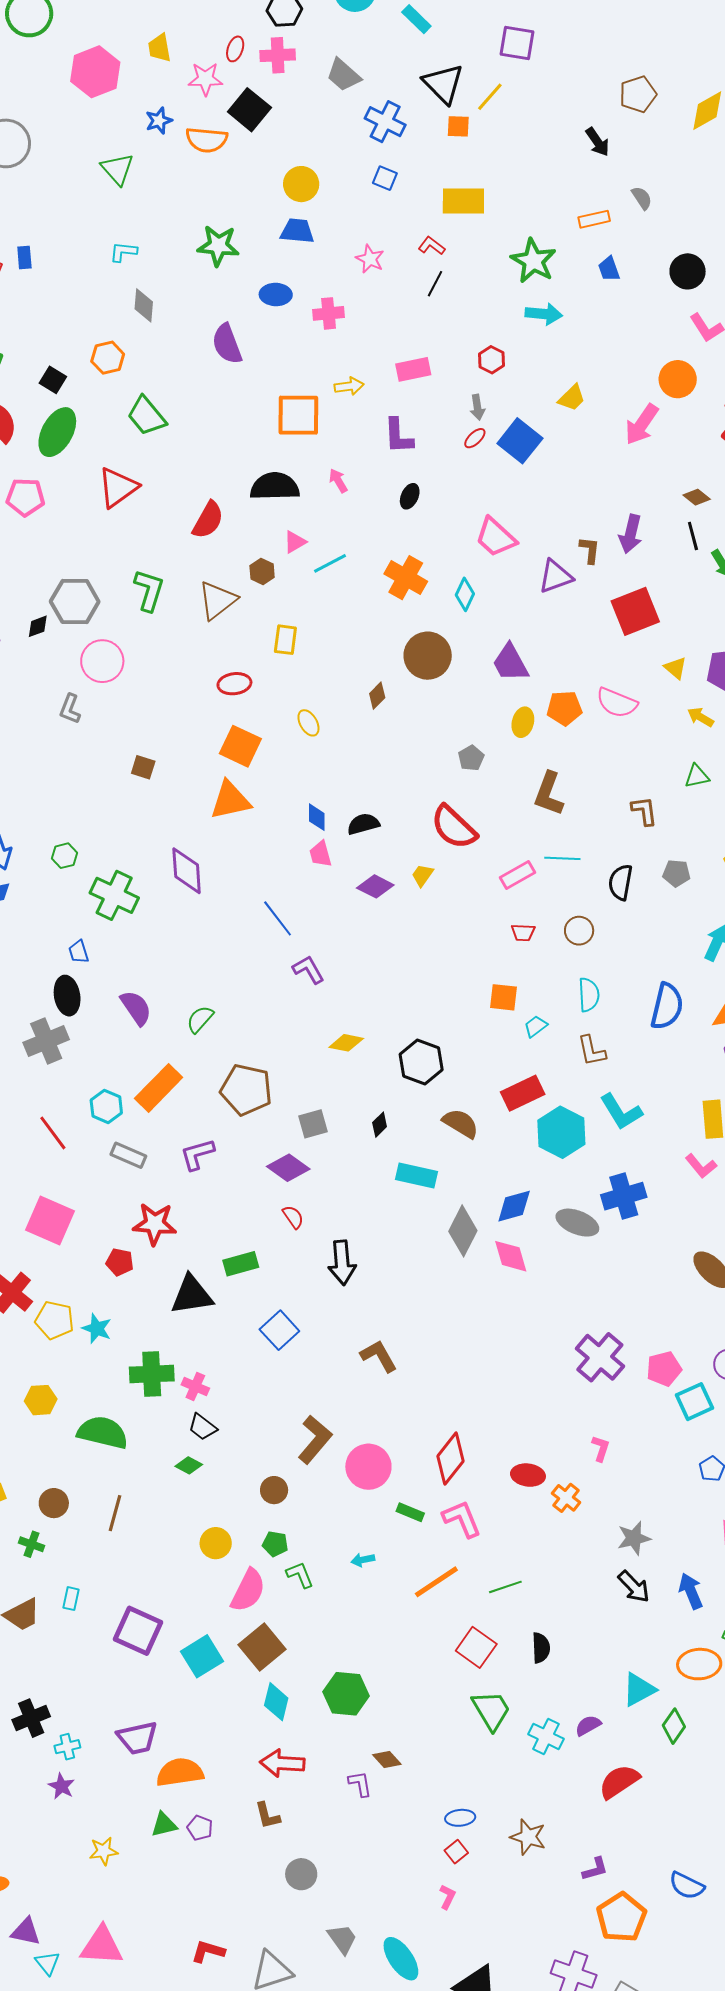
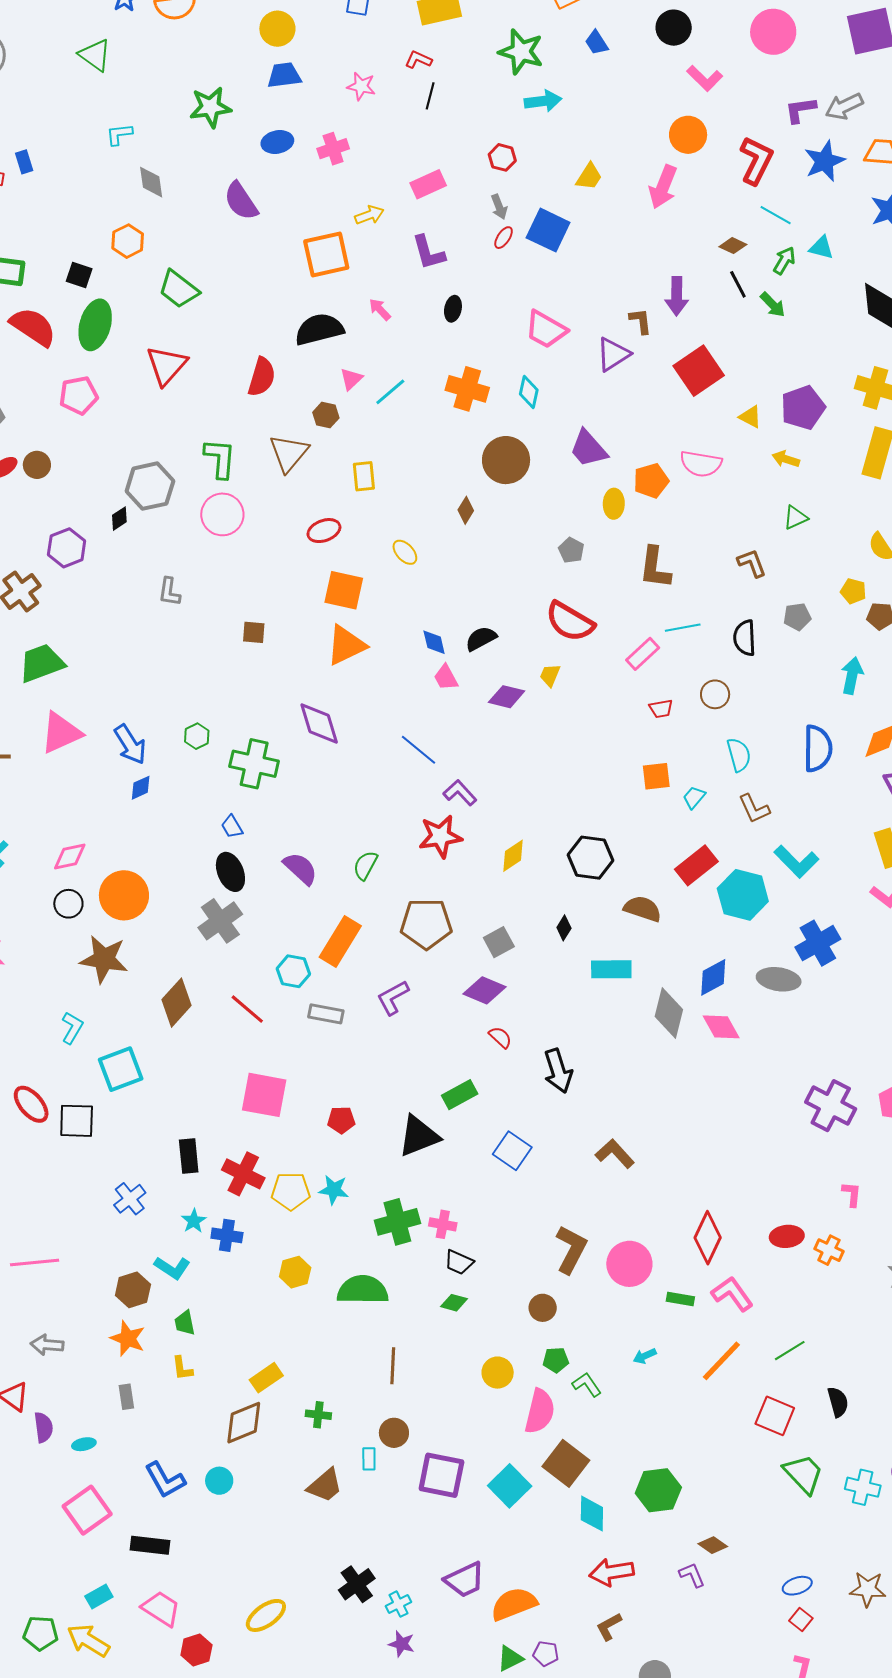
pink circle: (102, 661) -> (222, 514), moved
yellow diamond: (346, 1043) -> (513, 856), turned -32
red star: (155, 1224) -> (440, 836), moved
brown circle: (54, 1503) -> (394, 1433), moved
brown L-shape: (267, 1816) -> (609, 1627), turned 88

